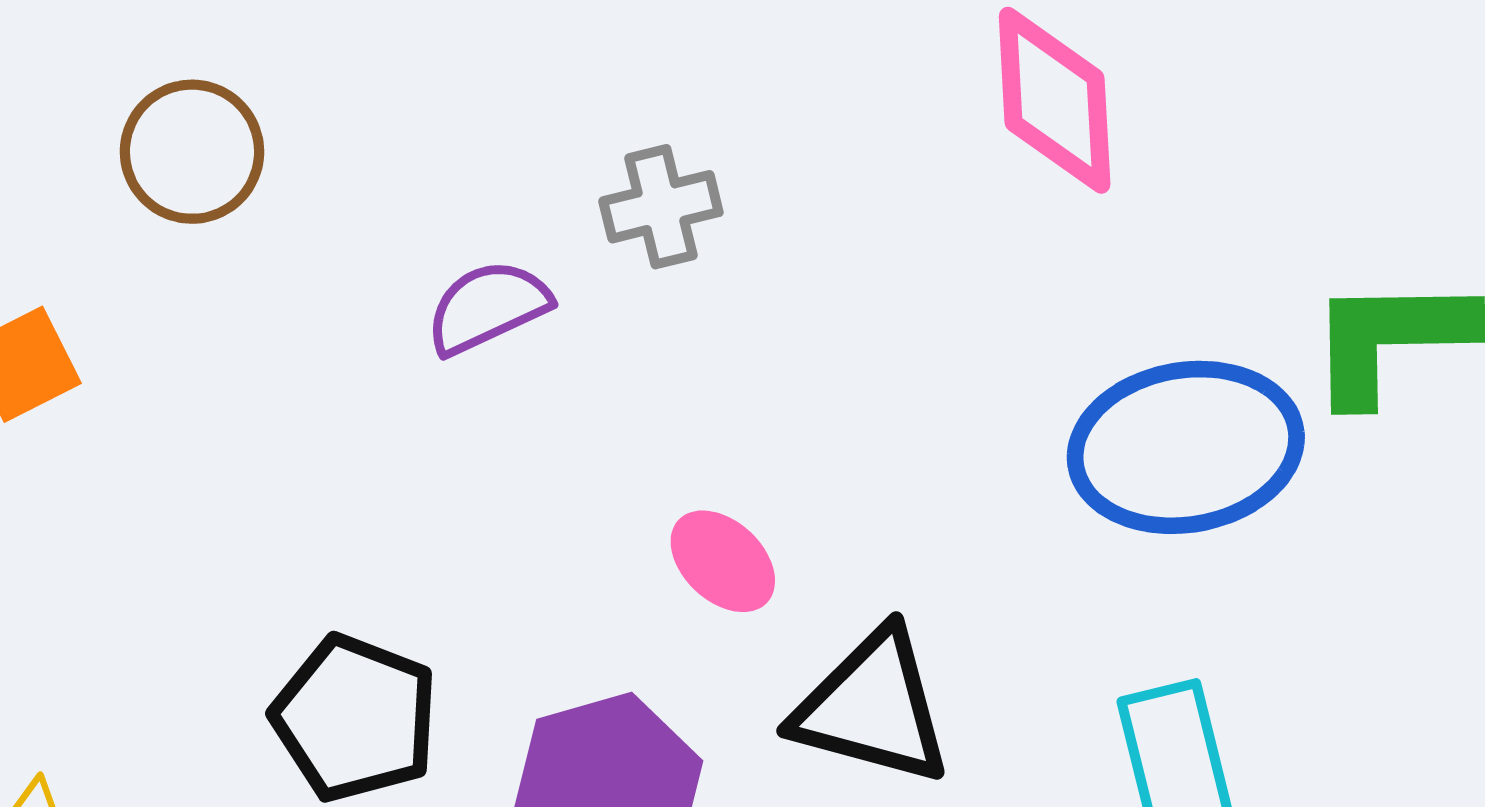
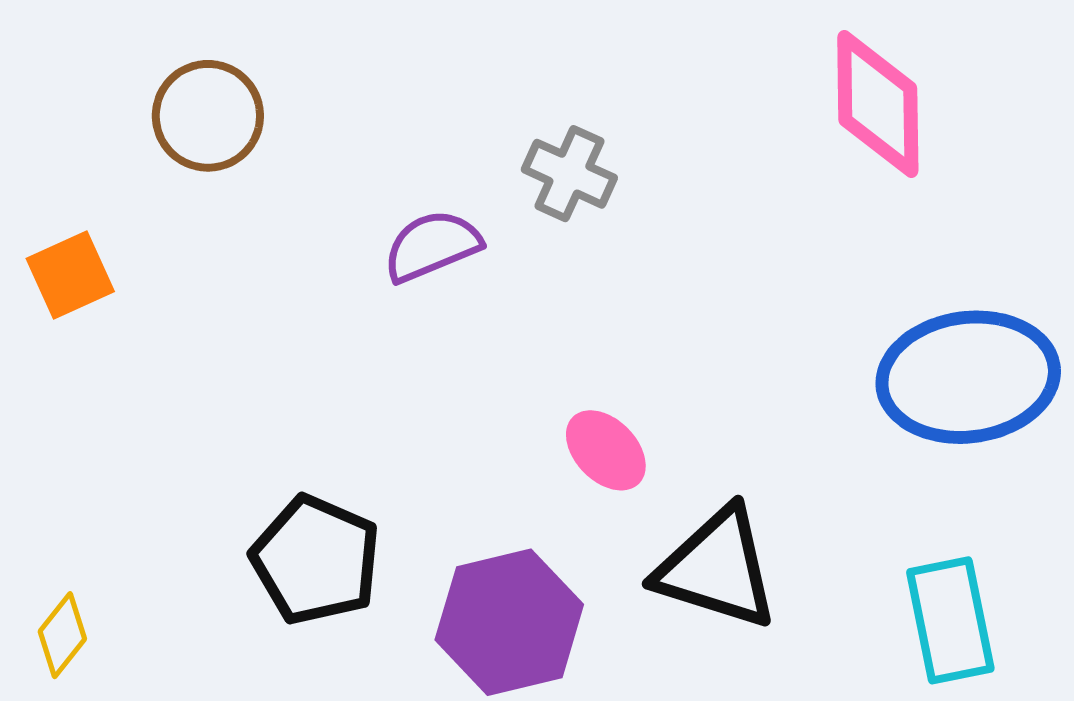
gray cross: (661, 207) -> (569, 174), turned 36

